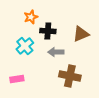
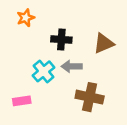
orange star: (31, 17) -> (26, 18), moved
cyan cross: (25, 46) -> (43, 71), moved

